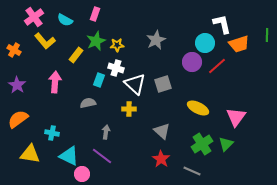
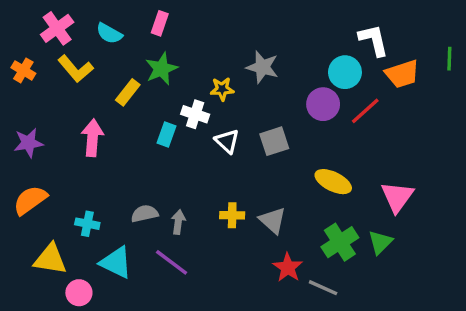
gray star: (156, 40) -> (262, 67), turned -30
yellow star: (117, 45) -> (222, 89), moved
orange cross: (14, 50) -> (23, 70), moved
white triangle: (135, 84) -> (227, 141), size x0.7
purple star: (17, 85) -> (28, 143), turned 30
gray semicircle: (88, 103) -> (145, 214), moved
yellow cross: (129, 109) -> (232, 215), moved
red star: (161, 159) -> (288, 267), moved
pink circle: (82, 174) -> (79, 293), moved

